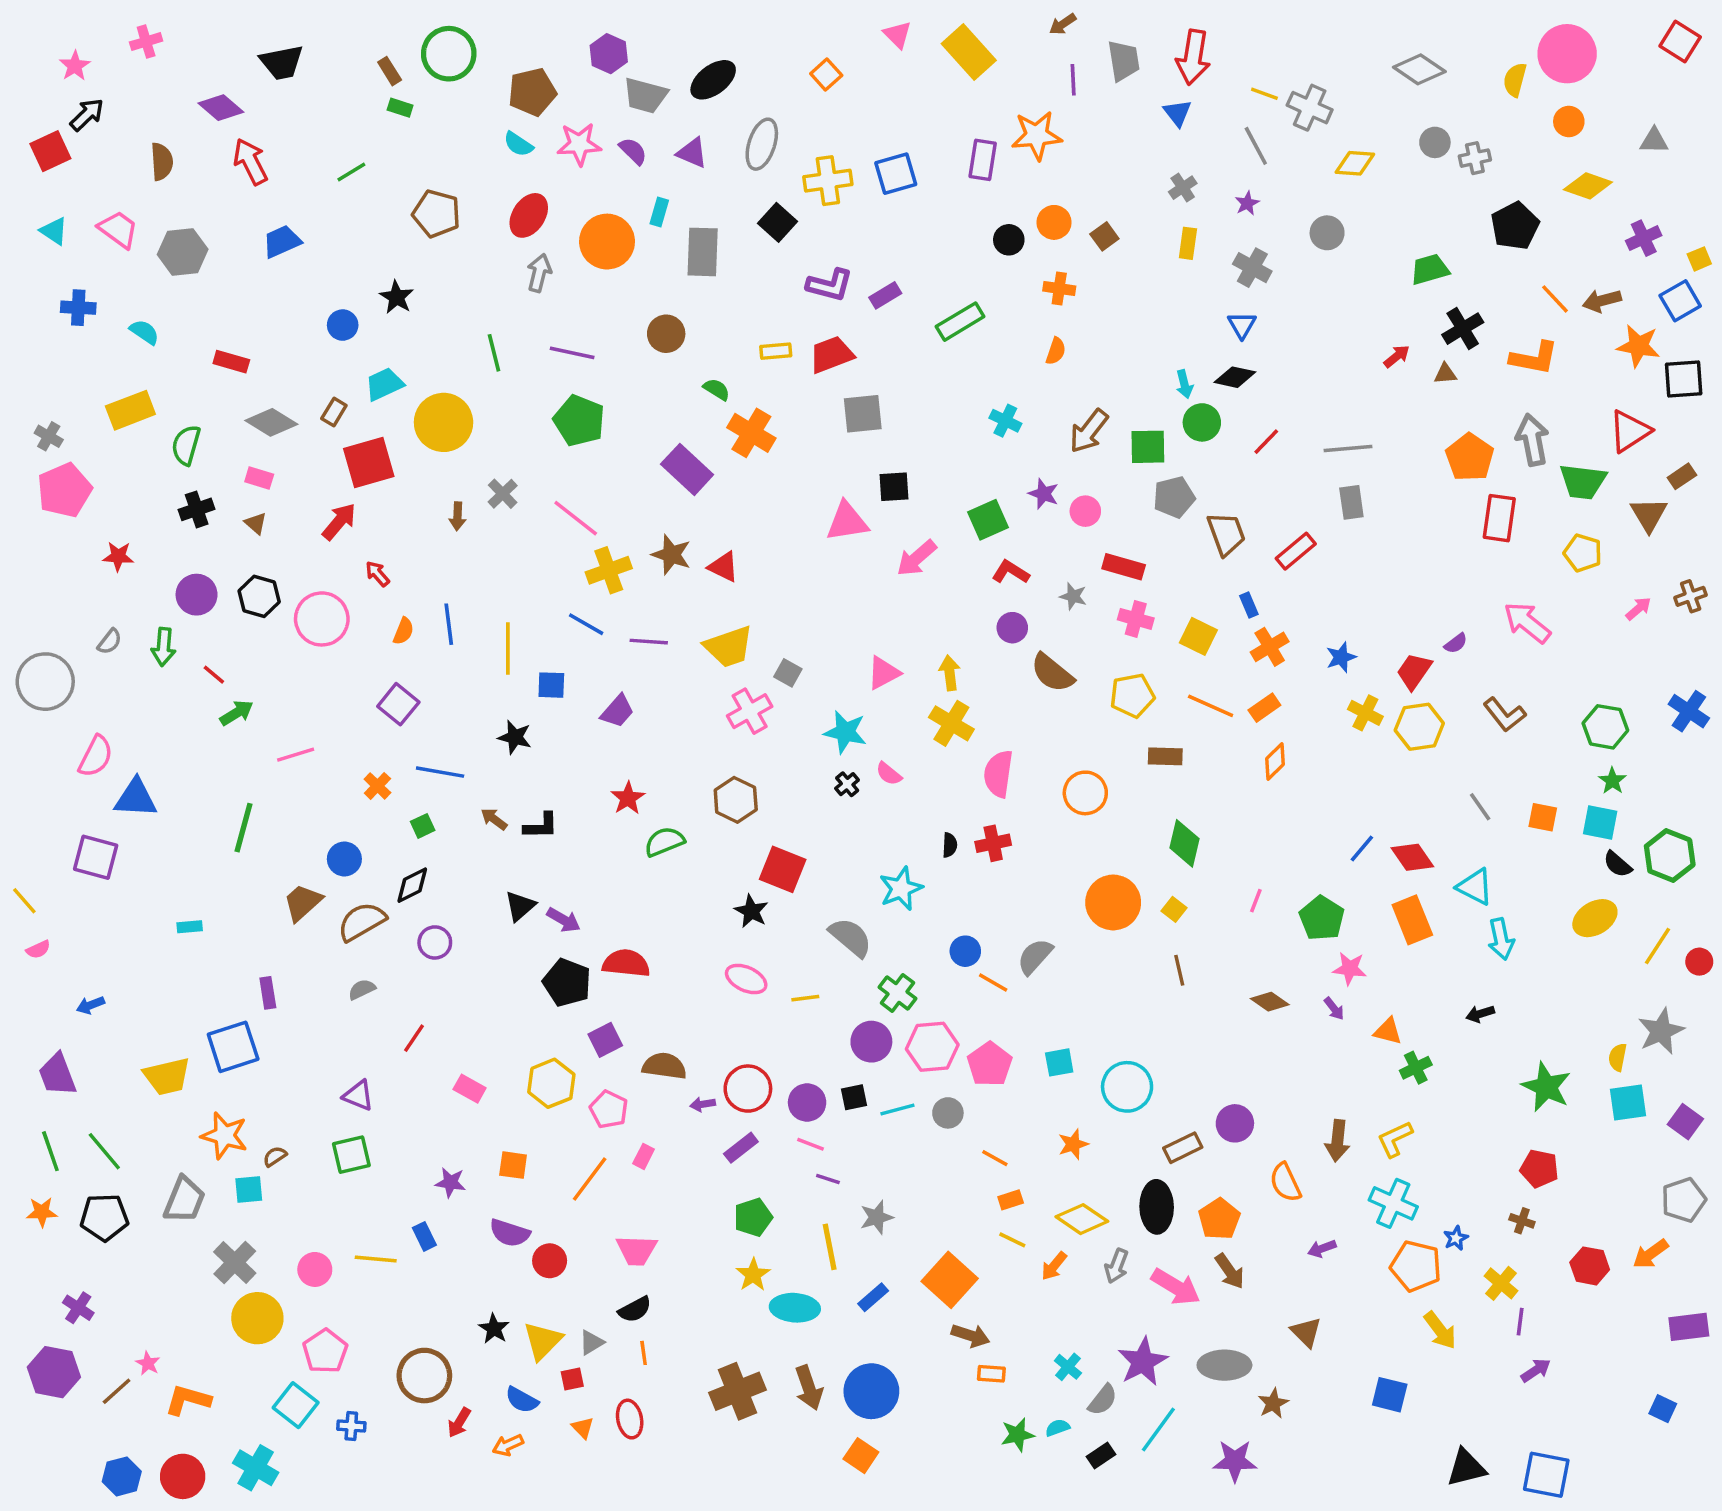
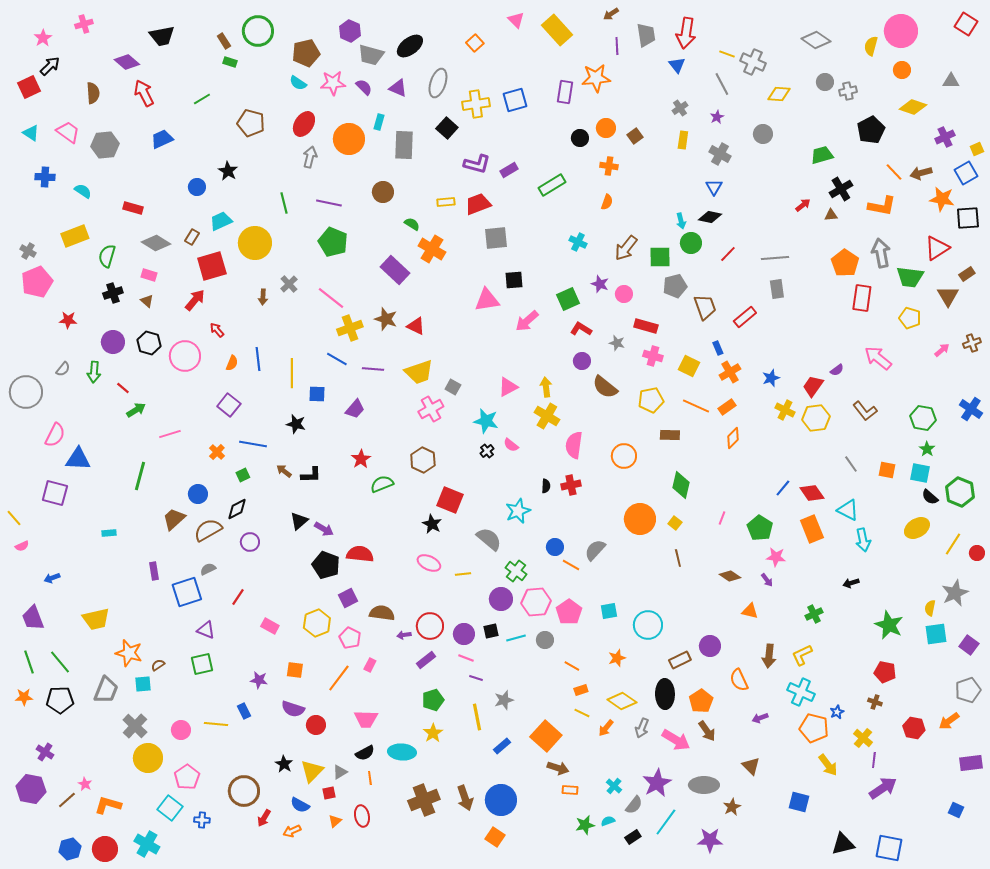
orange triangle: (1388, 1031) -> (750, 611), moved
blue square: (233, 1047) -> (187, 592), moved
cyan ellipse: (795, 1308) -> (402, 752), moved
purple arrow: (1536, 1370) -> (883, 788), size x1.6
orange triangle: (583, 1428) -> (335, 821), turned 32

